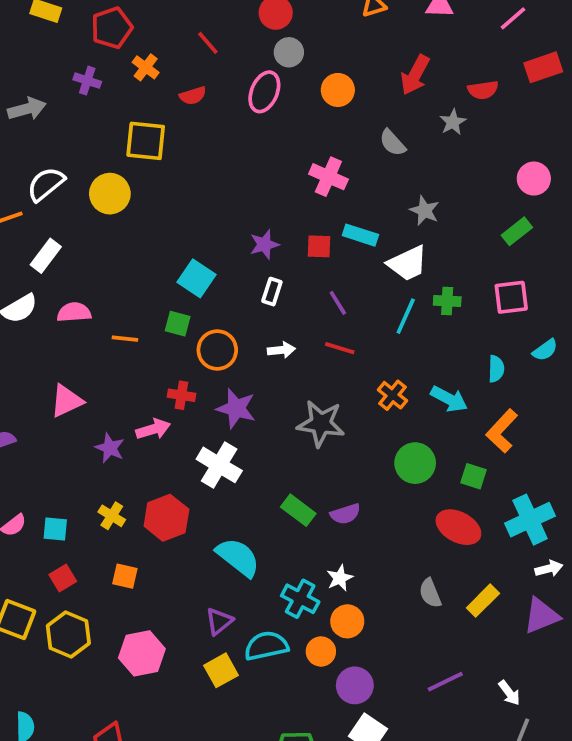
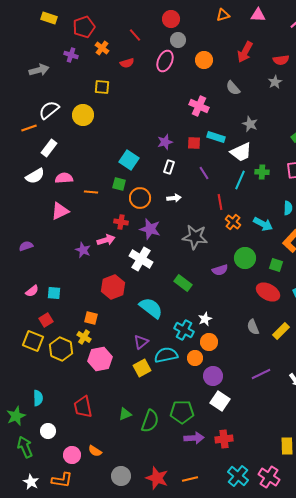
gray star: (453, 122) -> (275, 82), moved
yellow square: (146, 141) -> (102, 87), size x0.7
red line: (340, 348) -> (220, 202), moved, turned 63
pink triangle: (67, 401) -> (60, 211), moved
purple semicircle: (345, 514) -> (220, 270), moved
yellow cross: (112, 516) -> (84, 337), moved
red square: (63, 578) -> (46, 320), moved

